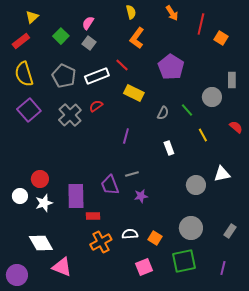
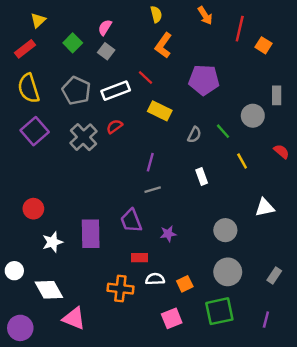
purple pentagon: (171, 67) -> (204, 80), turned -30
gray line: (132, 174) -> (153, 190), moved
red circle: (40, 179) -> (33, 209), moved
gray circle: (196, 185) -> (225, 230), moved
white circle: (20, 196) -> (14, 271), moved
red rectangle: (93, 216) -> (140, 258), moved
orange square: (155, 238) -> (185, 284), turned 32
orange cross: (101, 242) -> (120, 289), turned 35

